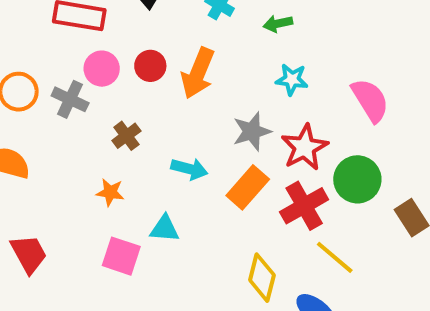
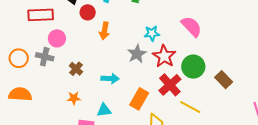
red circle: (150, 66) -> (88, 12), moved
orange arrow: (198, 73) -> (104, 31), size x0.7
cyan star: (292, 79) -> (152, 33), moved
orange rectangle: (248, 187) -> (139, 99), moved

